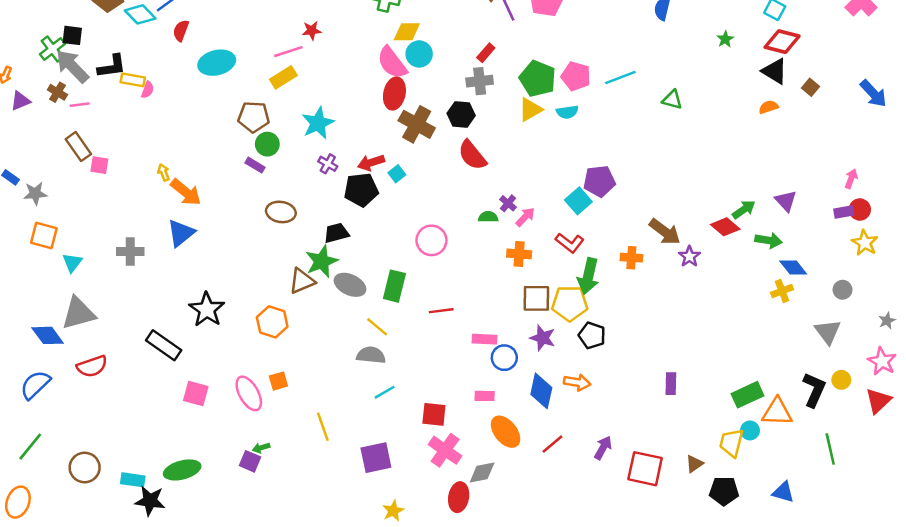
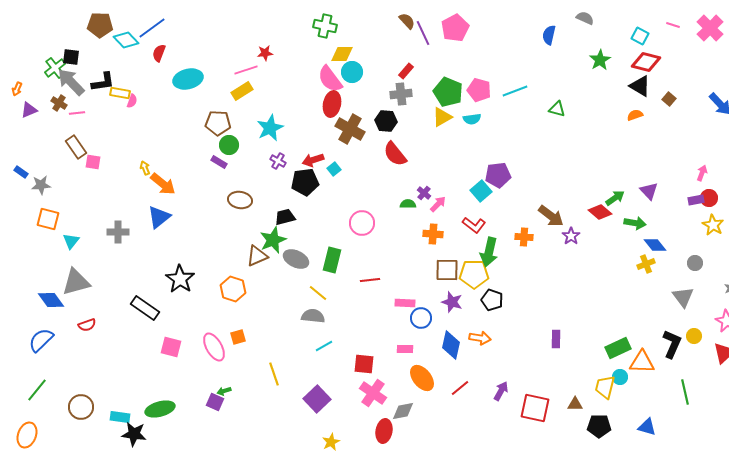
green star: (725, 39) -> (600, 60), size x1.5
red semicircle: (92, 366) -> (87, 325), size x0.7
purple square: (376, 458) -> (317, 399), turned -32
brown triangle: (694, 464) -> (575, 404), turned 35

